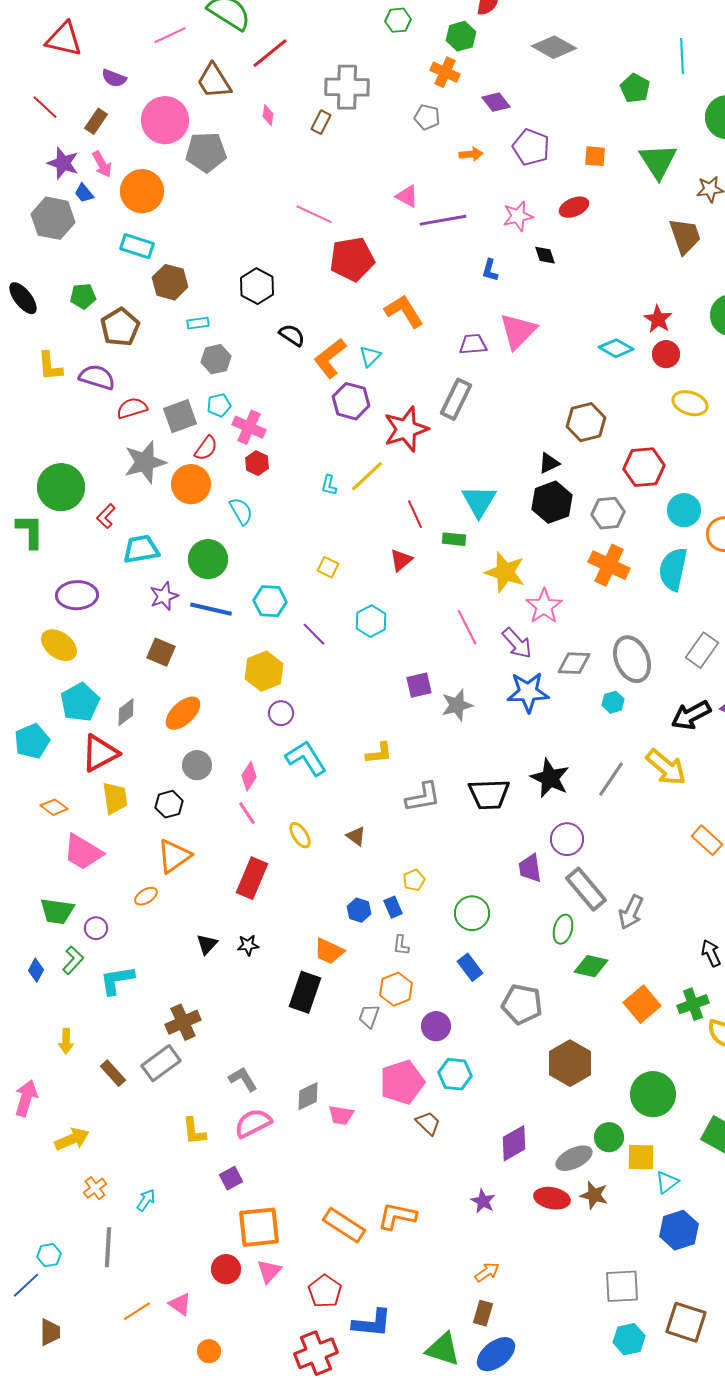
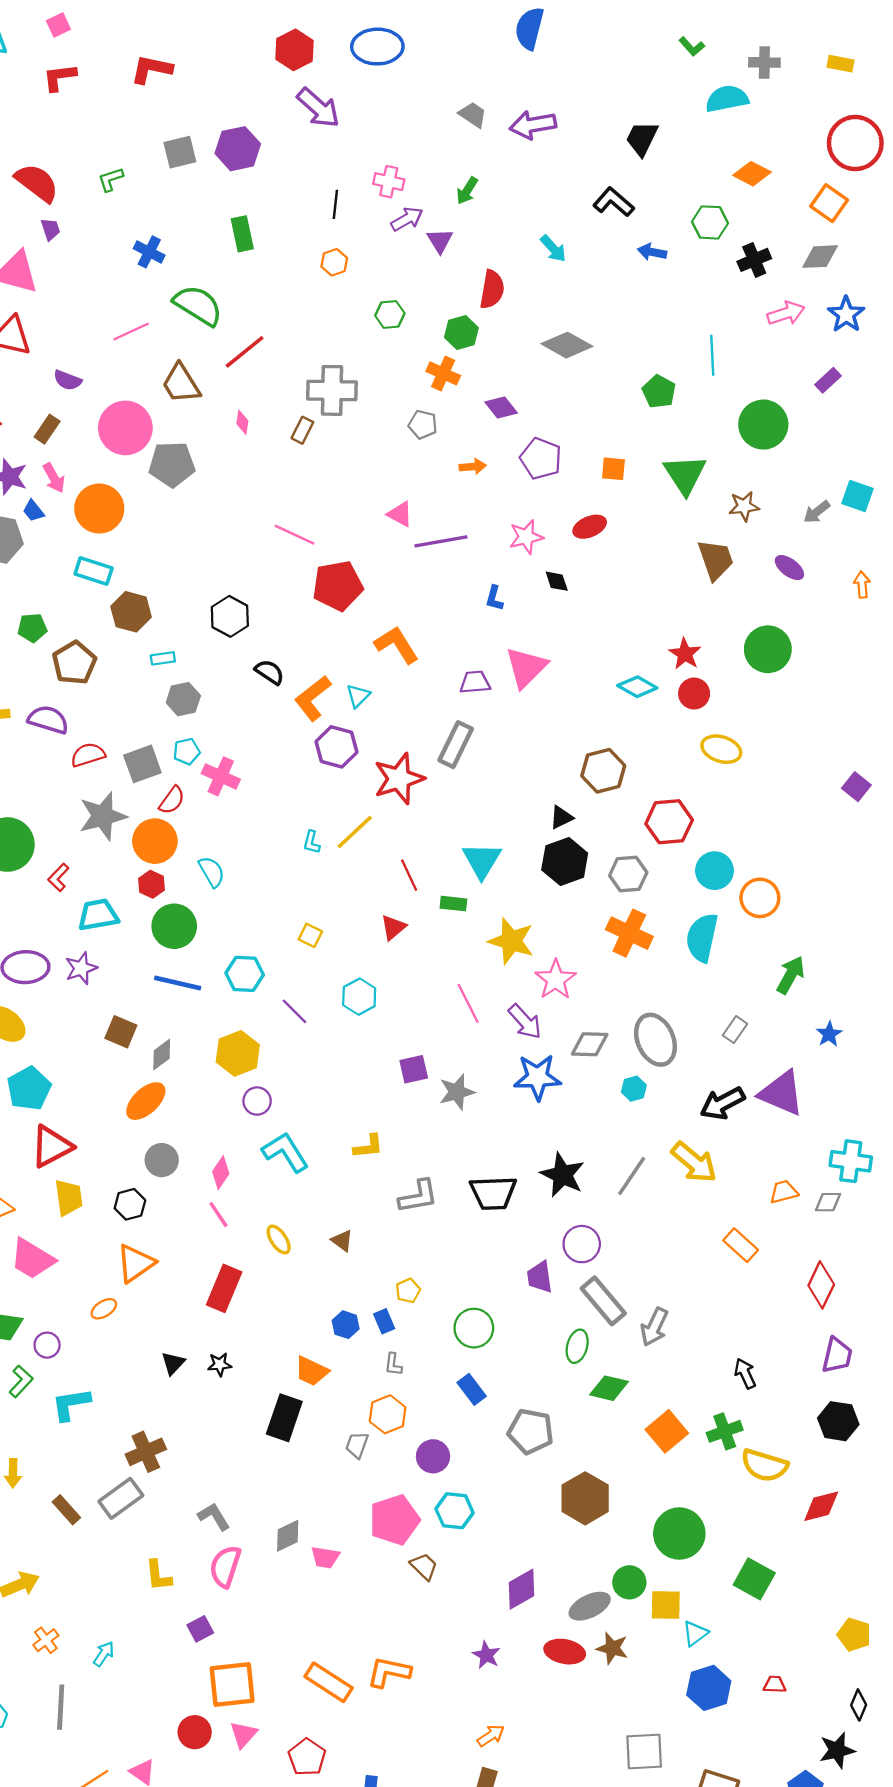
red hexagon: (257, 463) -> (151, 884), moved
purple star: (164, 596) -> (81, 968), moved
gray rectangle: (702, 650) -> (735, 1030), size x0.7
gray diamond: (126, 712) -> (162, 1055), moved
pink semicircle: (253, 1123) -> (225, 1566), turned -45

